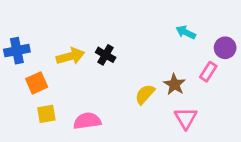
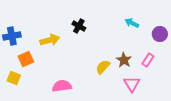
black cross: (106, 55) -> (79, 26), moved
pink rectangle: (208, 72) -> (148, 60), moved
yellow square: (46, 114) -> (14, 78), moved, turned 32

